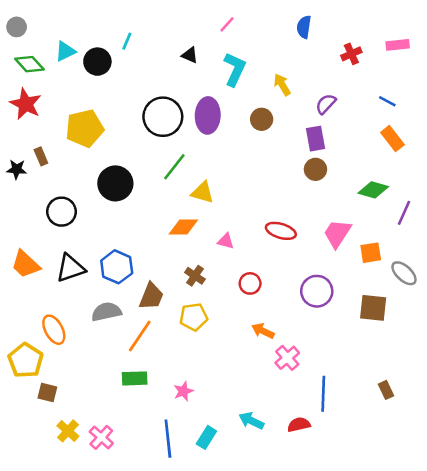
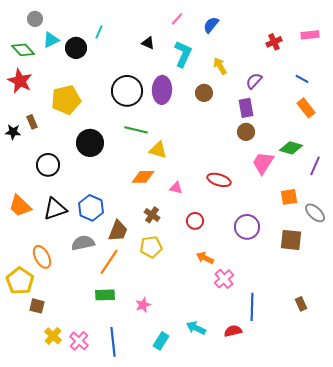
gray circle: (17, 27) -> (35, 19), moved
blue semicircle: (304, 27) -> (211, 25), moved, turned 30
green line: (174, 167) -> (136, 130), turned 65
pink trapezoid: (337, 233) -> (263, 163), moved
blue line: (168, 439) -> (113, 342), moved

